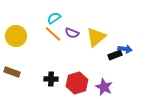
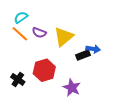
black cross: (51, 79) -> (18, 79), turned 32
red hexagon: (77, 83) -> (44, 70), moved

